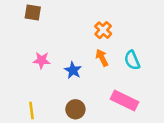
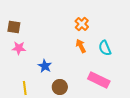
brown square: (33, 12) -> (14, 27), moved
pink star: (42, 60) -> (19, 48), moved
blue star: (73, 70) -> (45, 66), moved

